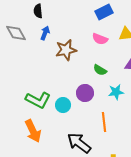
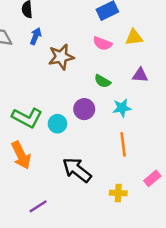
orange line: (104, 122) -> (123, 144), moved

